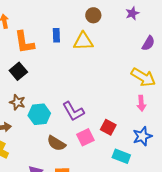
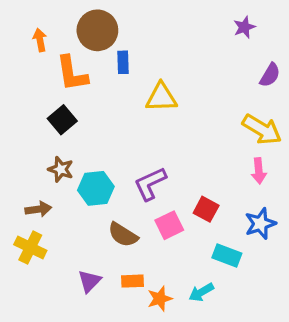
brown circle: (93, 15) -> (97, 30), moved, size x1.6
yellow triangle: (83, 41) -> (161, 97), moved
purple L-shape: (73, 111) -> (150, 184), turned 95

